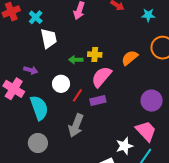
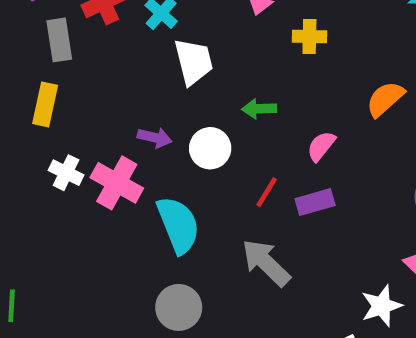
yellow cross: (95, 55) -> (309, 36), moved
pink semicircle: (102, 77) -> (321, 146), size x0.6
white circle: (61, 84) -> (210, 148), moved
gray arrow: (76, 125) -> (266, 263), turned 115

